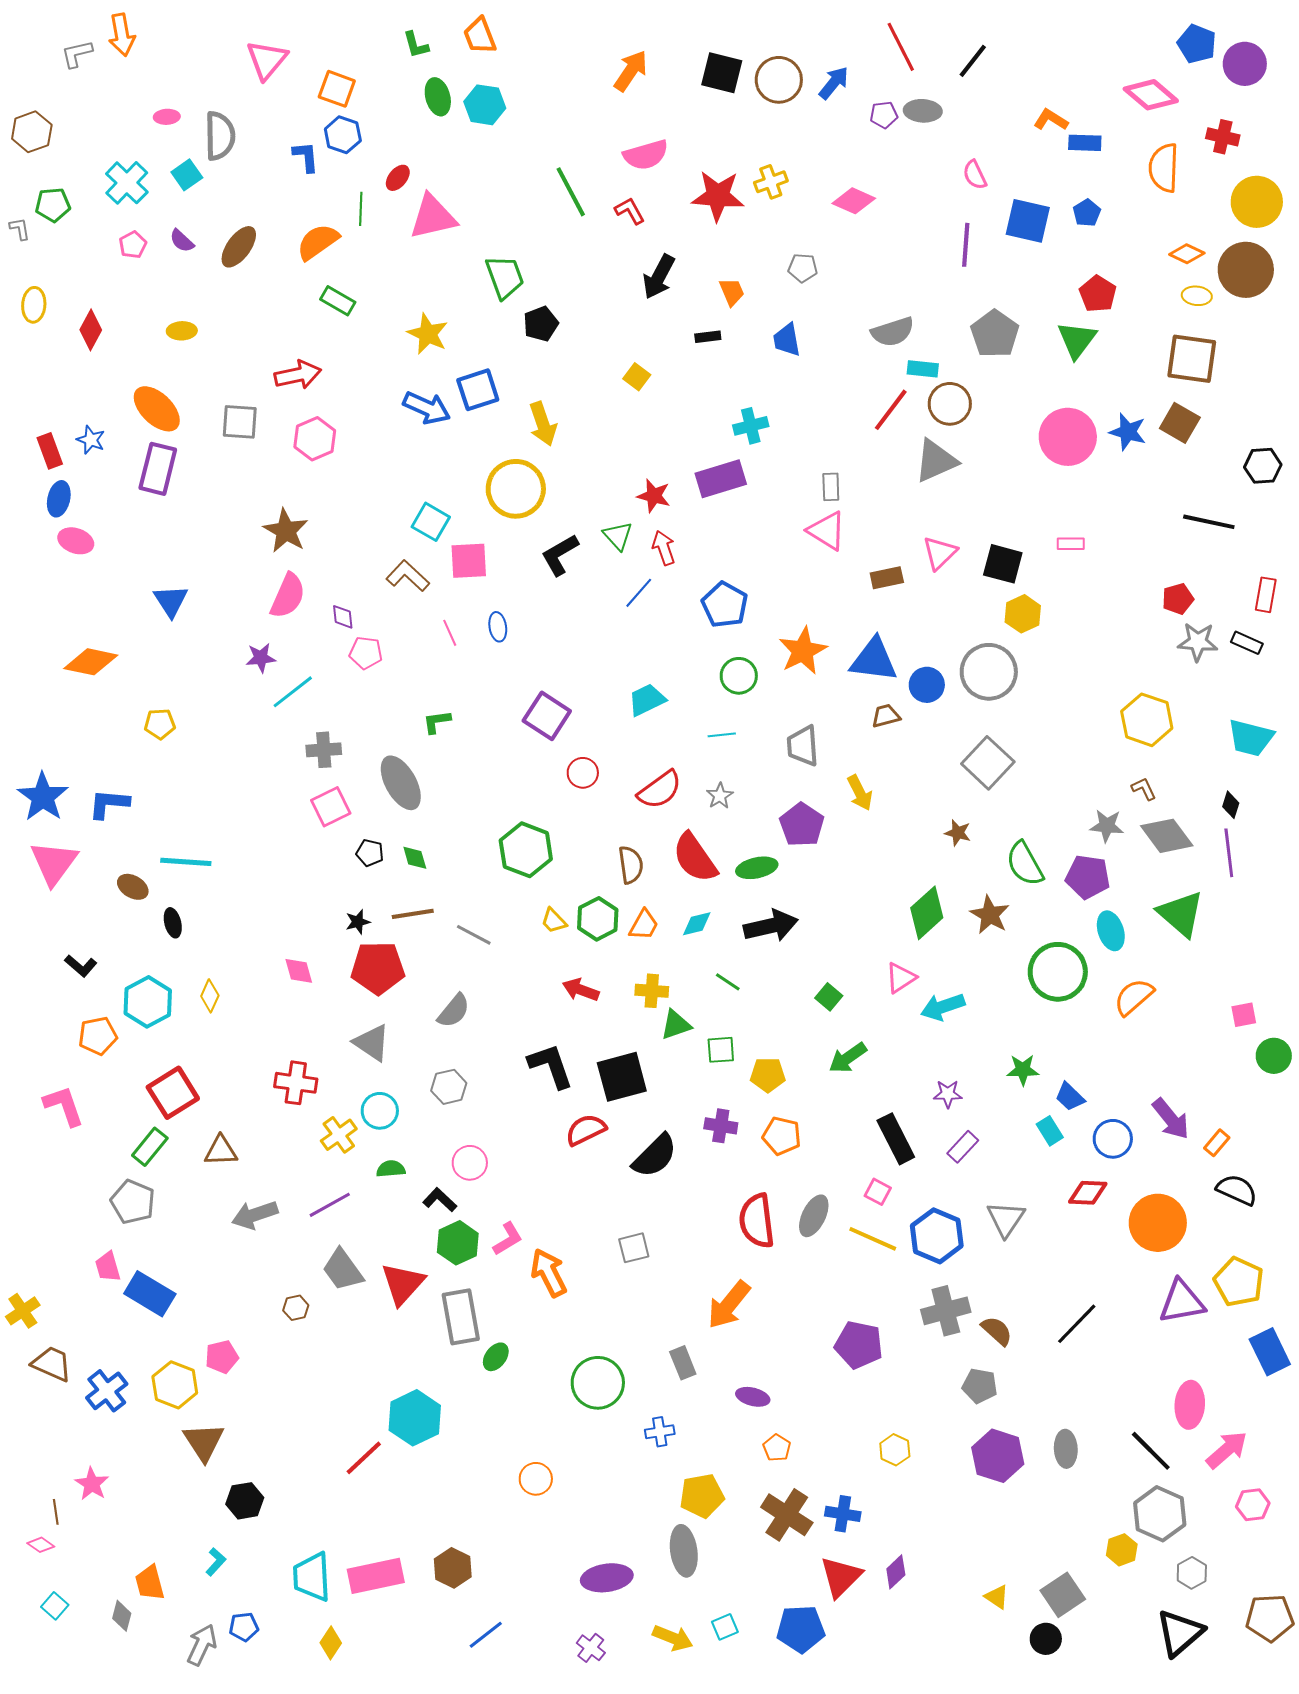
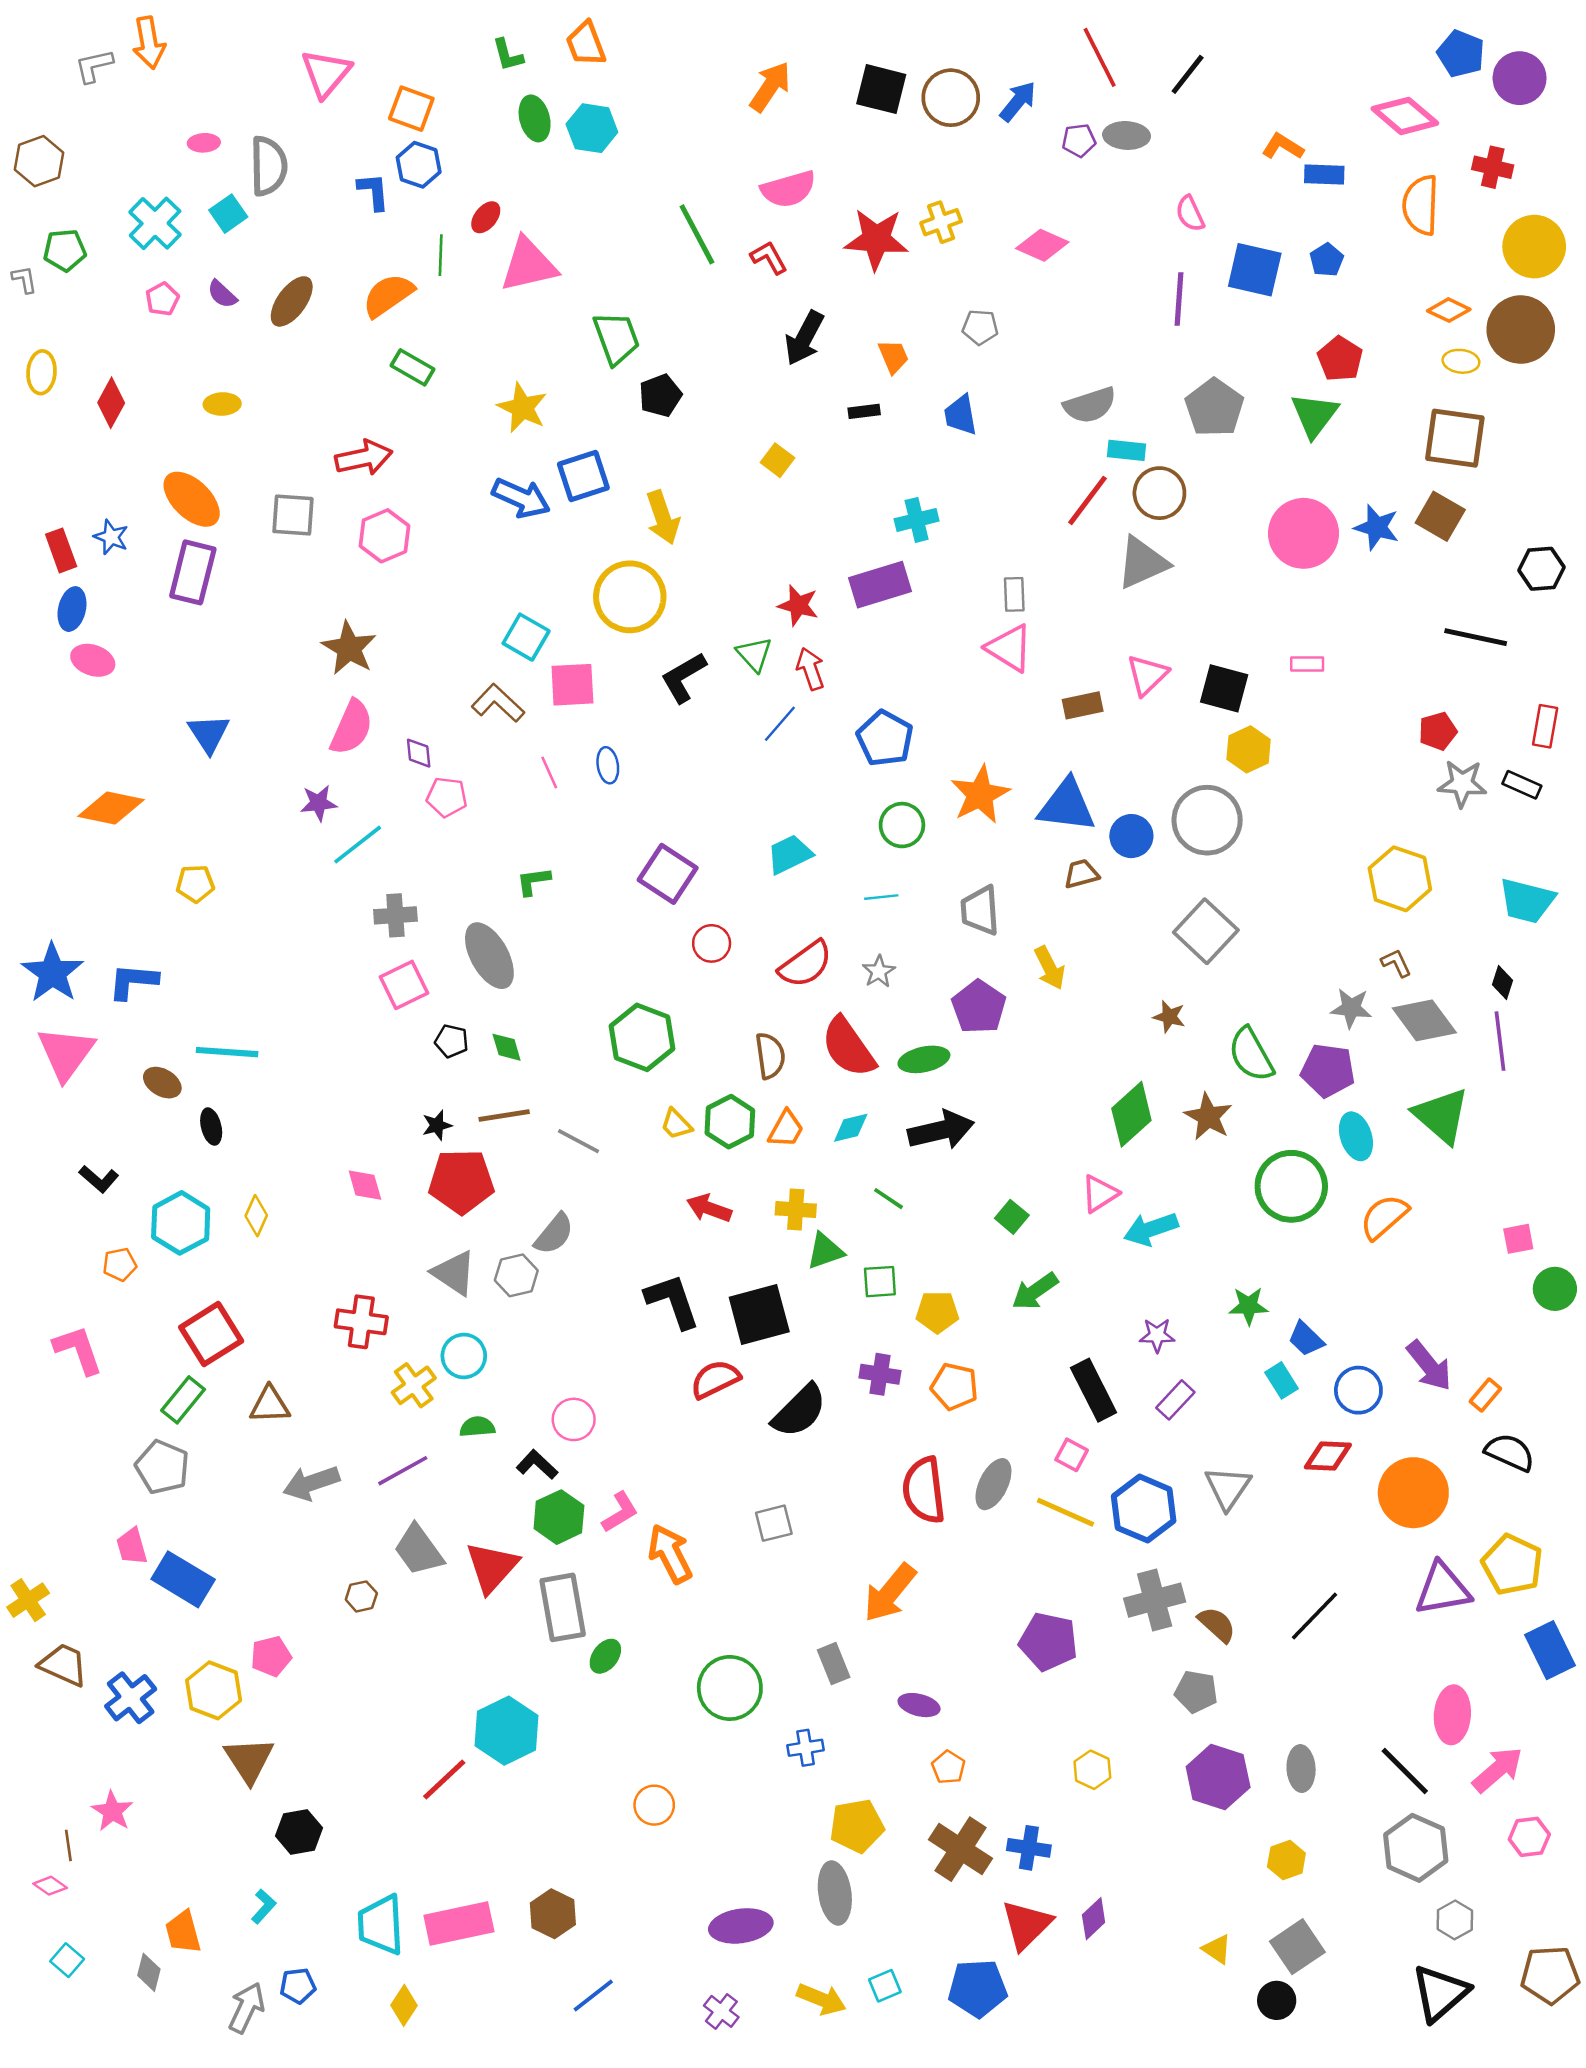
orange pentagon: (98, 1036) -> (120, 1264), size x0.7
gray hexagon: (449, 1087) -> (516, 1275), moved
yellow hexagon: (1122, 1550) -> (1286, 1860), moved

